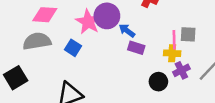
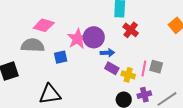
blue arrow: (127, 31) -> (107, 53), turned 128
blue square: (73, 48) -> (61, 57), turned 32
yellow cross: (172, 53) -> (128, 75), moved

